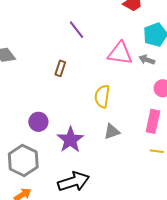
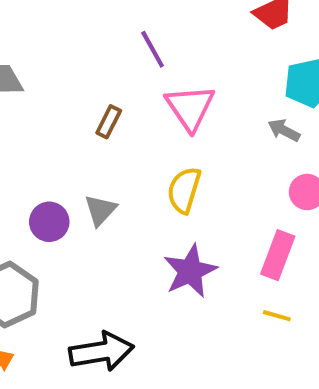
pink triangle: (120, 53) -> (190, 108), moved, turned 40
gray triangle: (112, 132) -> (100, 210), moved, turned -36
purple star: (70, 140) -> (190, 271), moved

